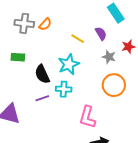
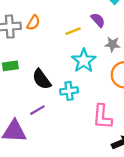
yellow line: (78, 39) -> (73, 31), turned -40
cyan star: (69, 64) -> (84, 61), moved
purple line: (42, 98) -> (37, 110), moved

